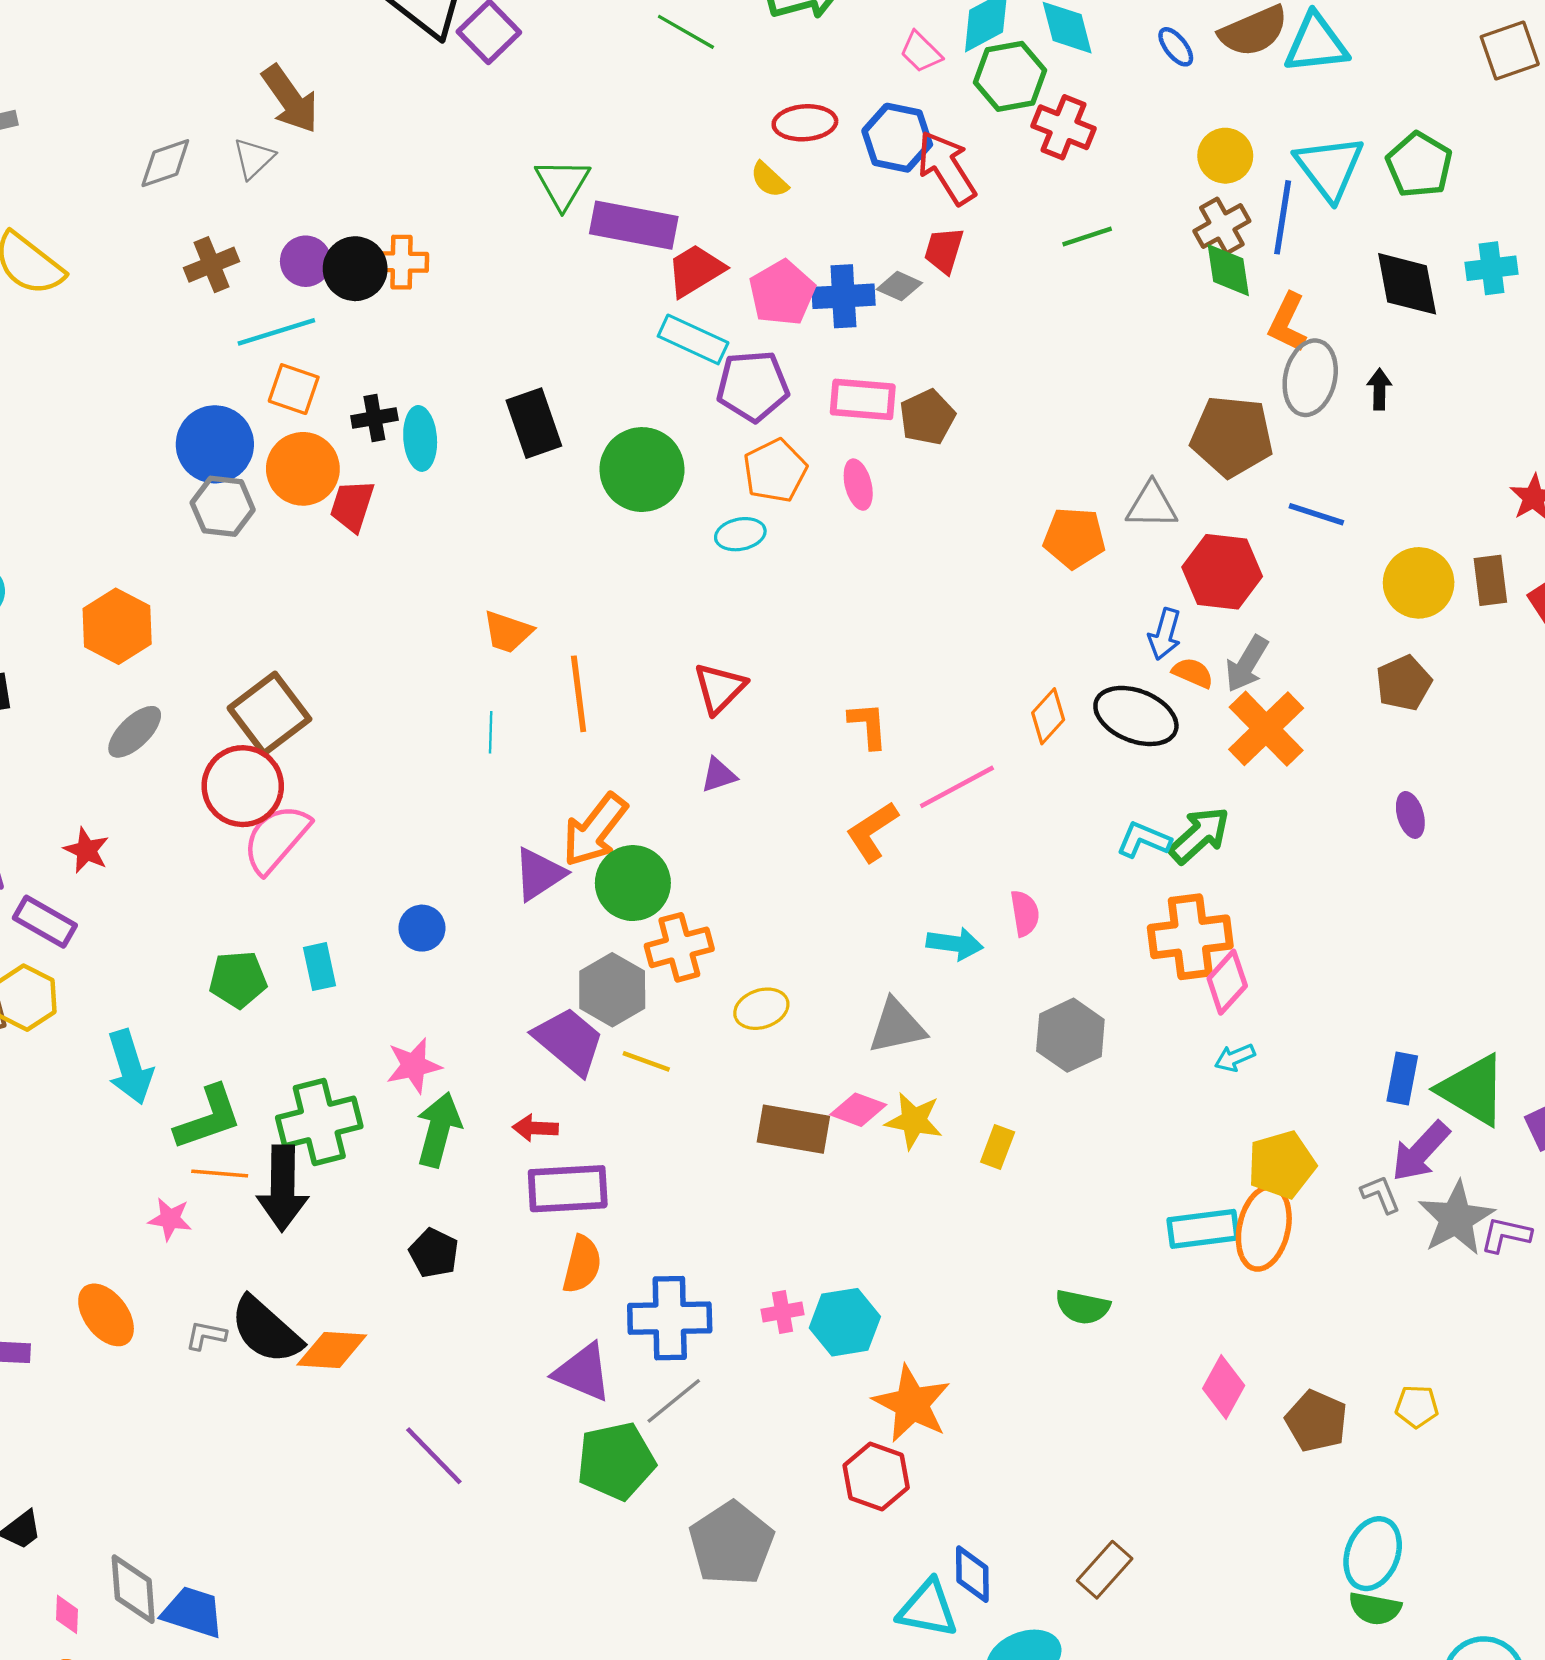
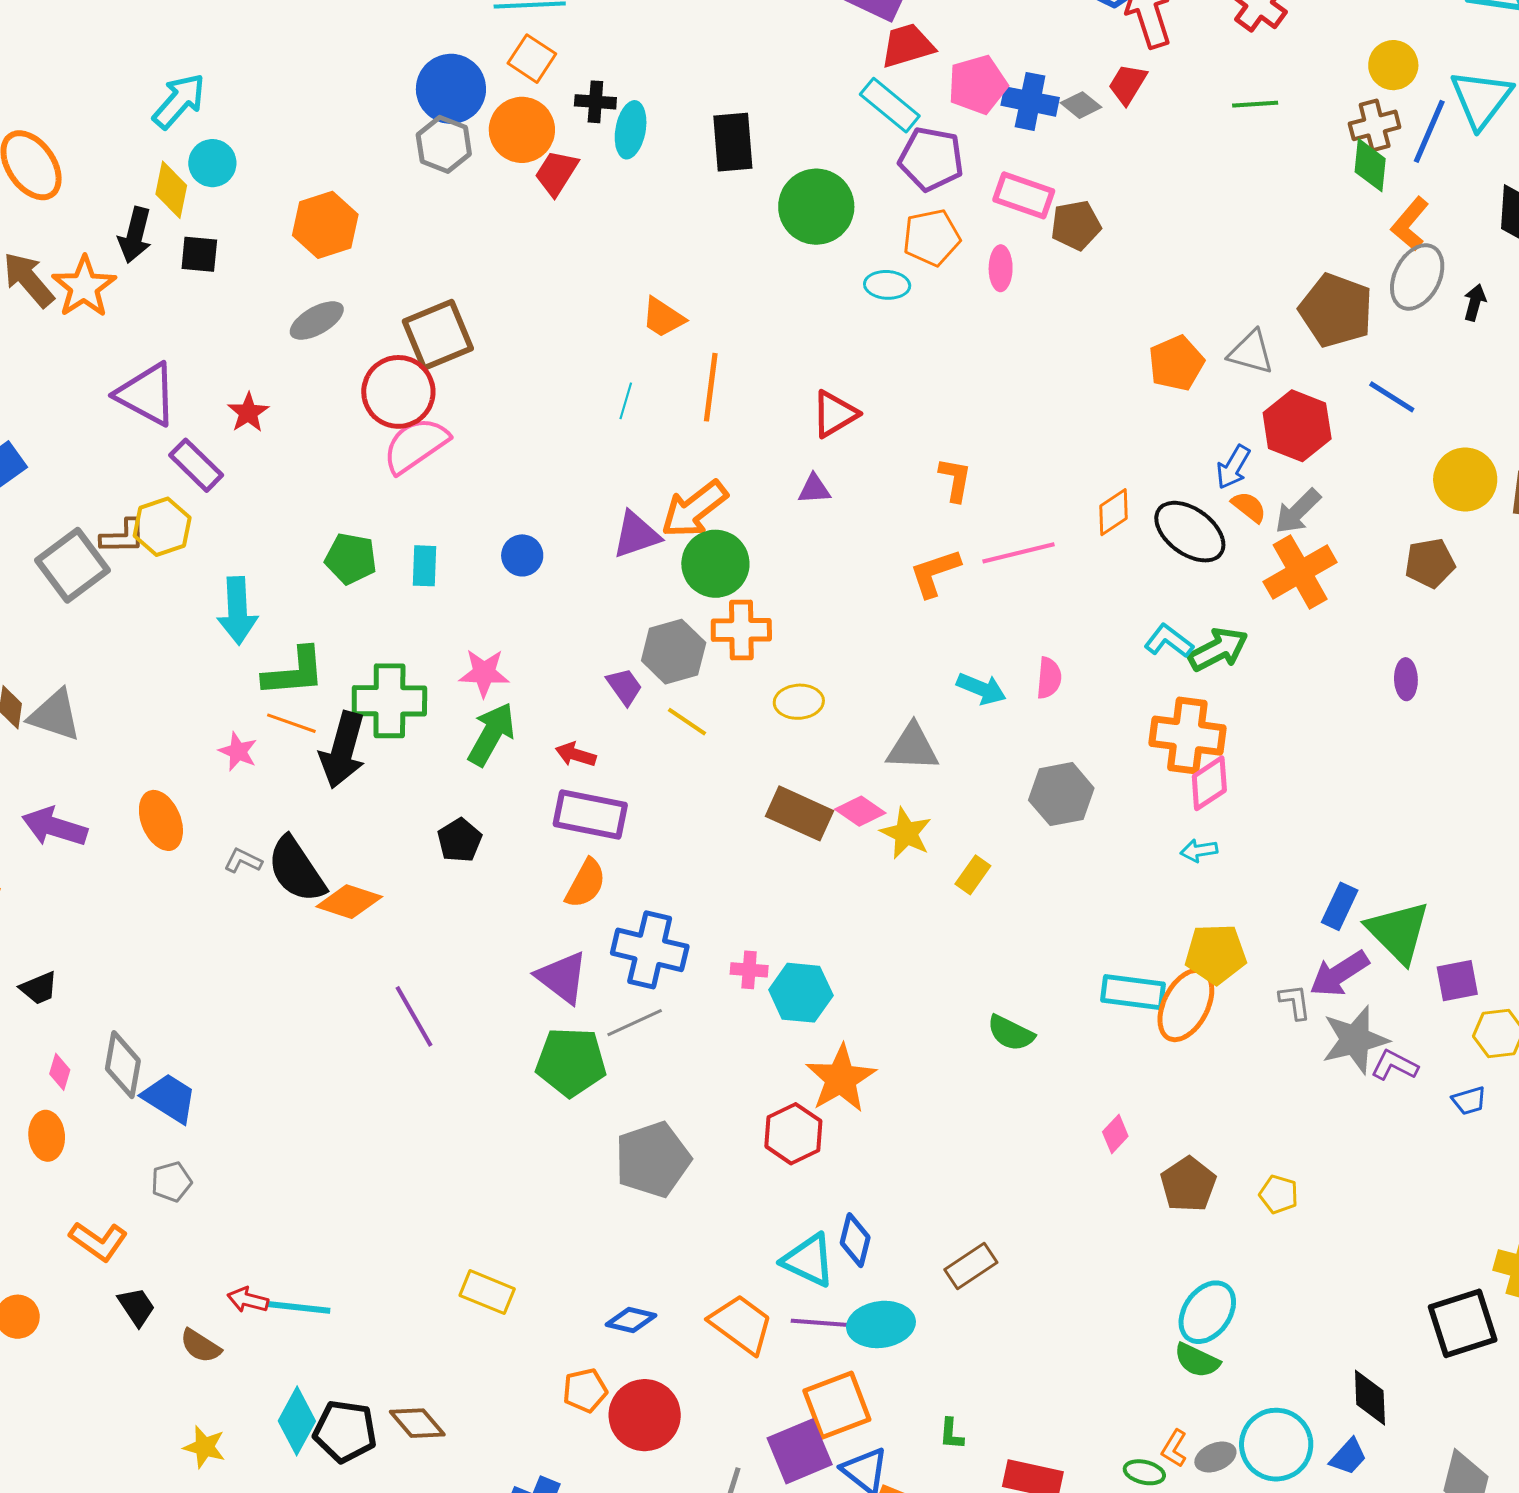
orange pentagon: (1074, 538) -> (1176, 363), turned 30
purple trapezoid: (569, 1041) -> (624, 686), size x0.6
pink diamond: (1224, 1387) -> (1115, 1134), size x0.7

